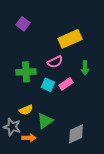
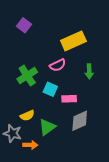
green cross: (26, 72) -> (27, 76), turned -30
pink rectangle: (66, 84) -> (69, 99), moved, turned 32
gray diamond: (76, 134) -> (80, 121), moved

